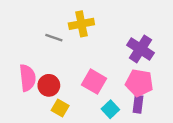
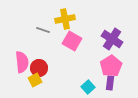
pink square: (94, 82) -> (72, 41), moved
pink pentagon: (139, 83) -> (111, 66), turned 30
yellow square: (60, 108) -> (35, 80), moved, turned 32

